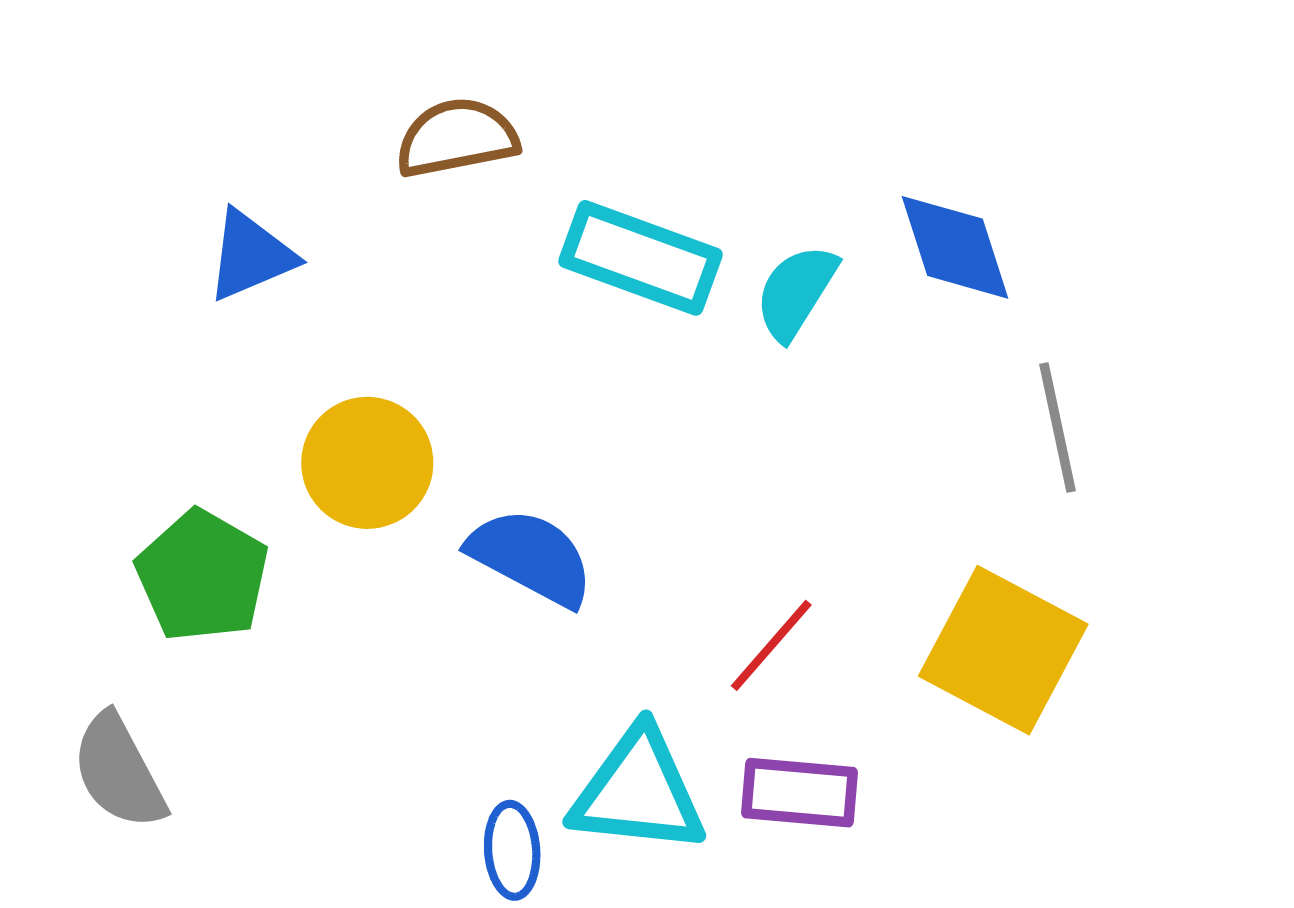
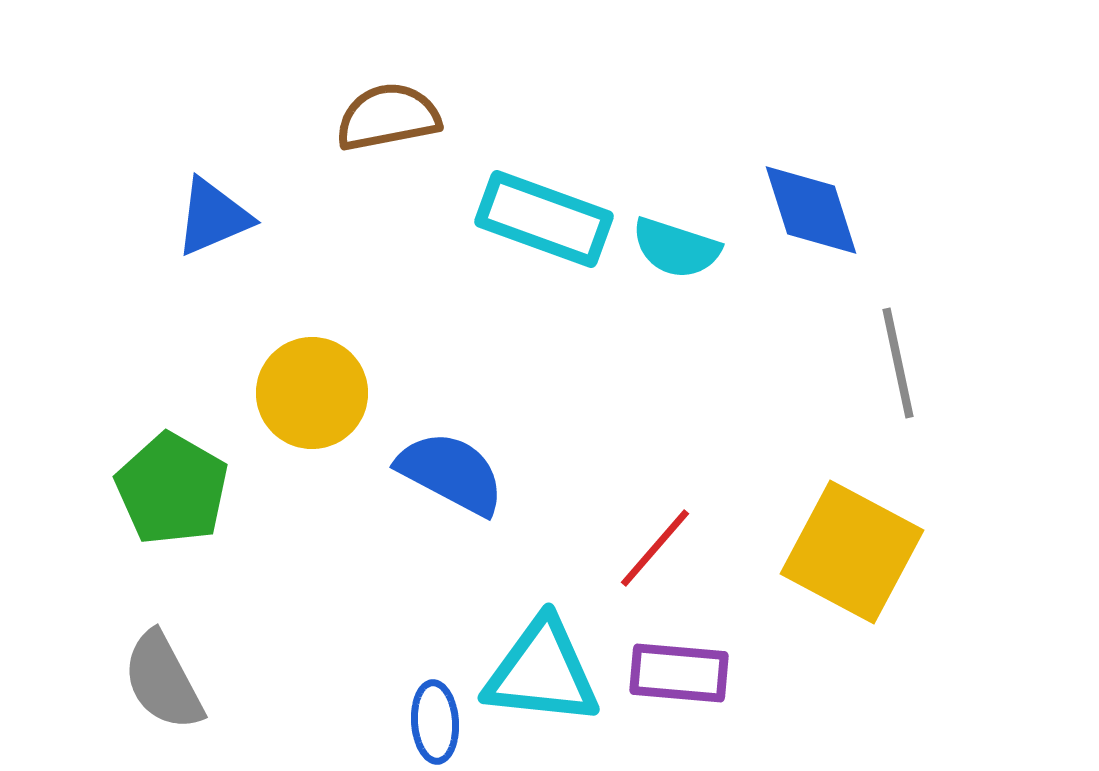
cyan semicircle: (796, 292) -> (676, 248), turned -104
gray semicircle: (119, 771) -> (163, 681), moved

